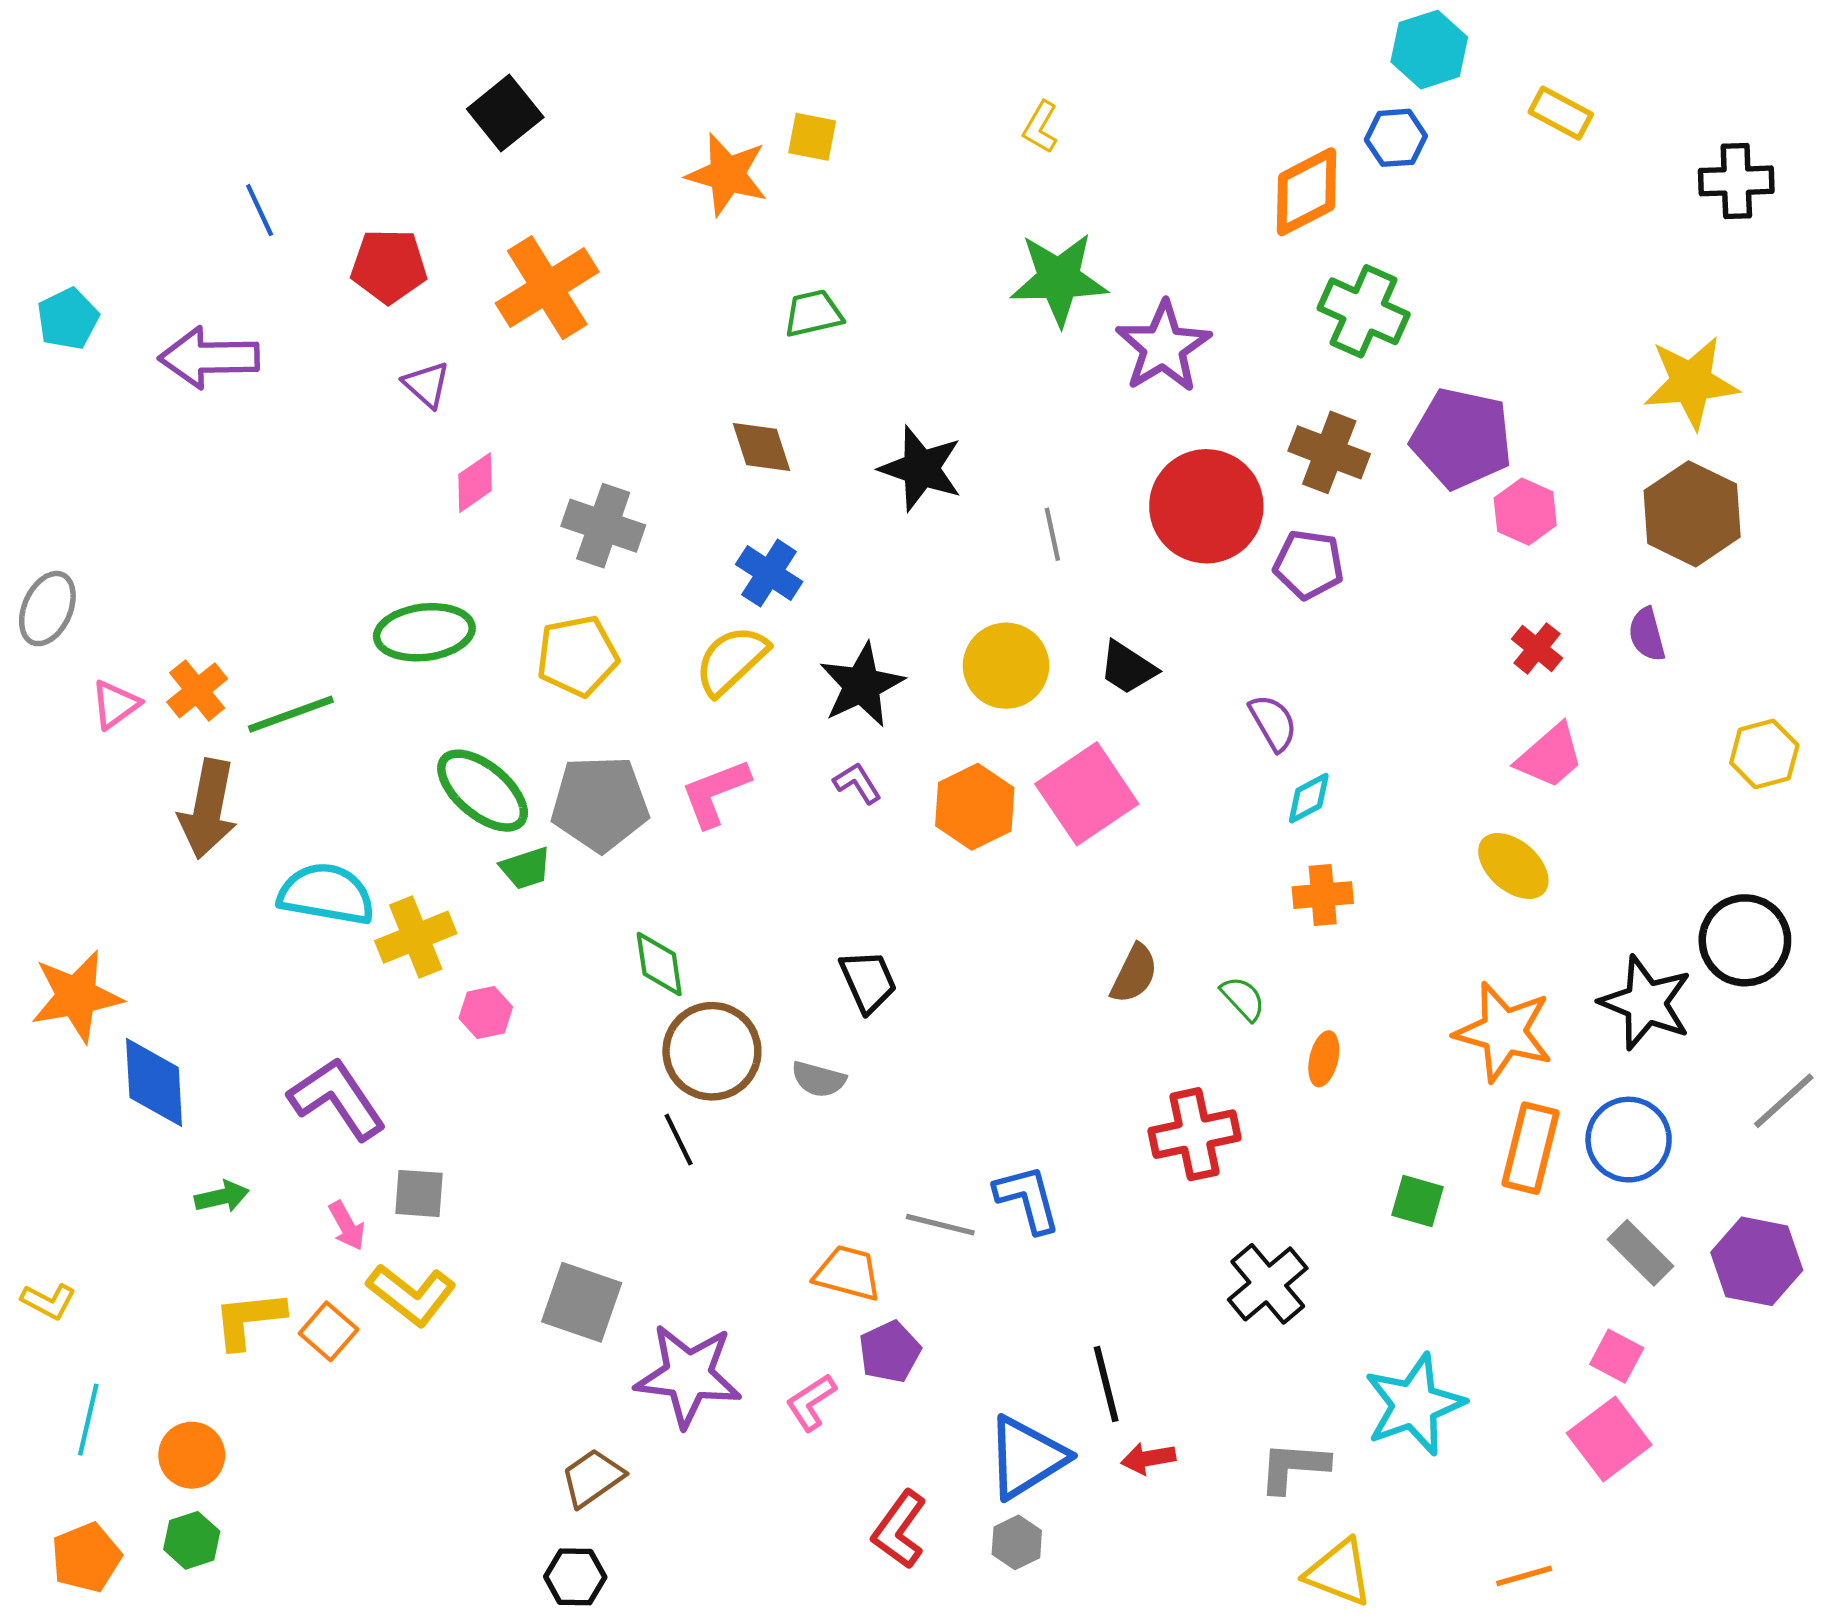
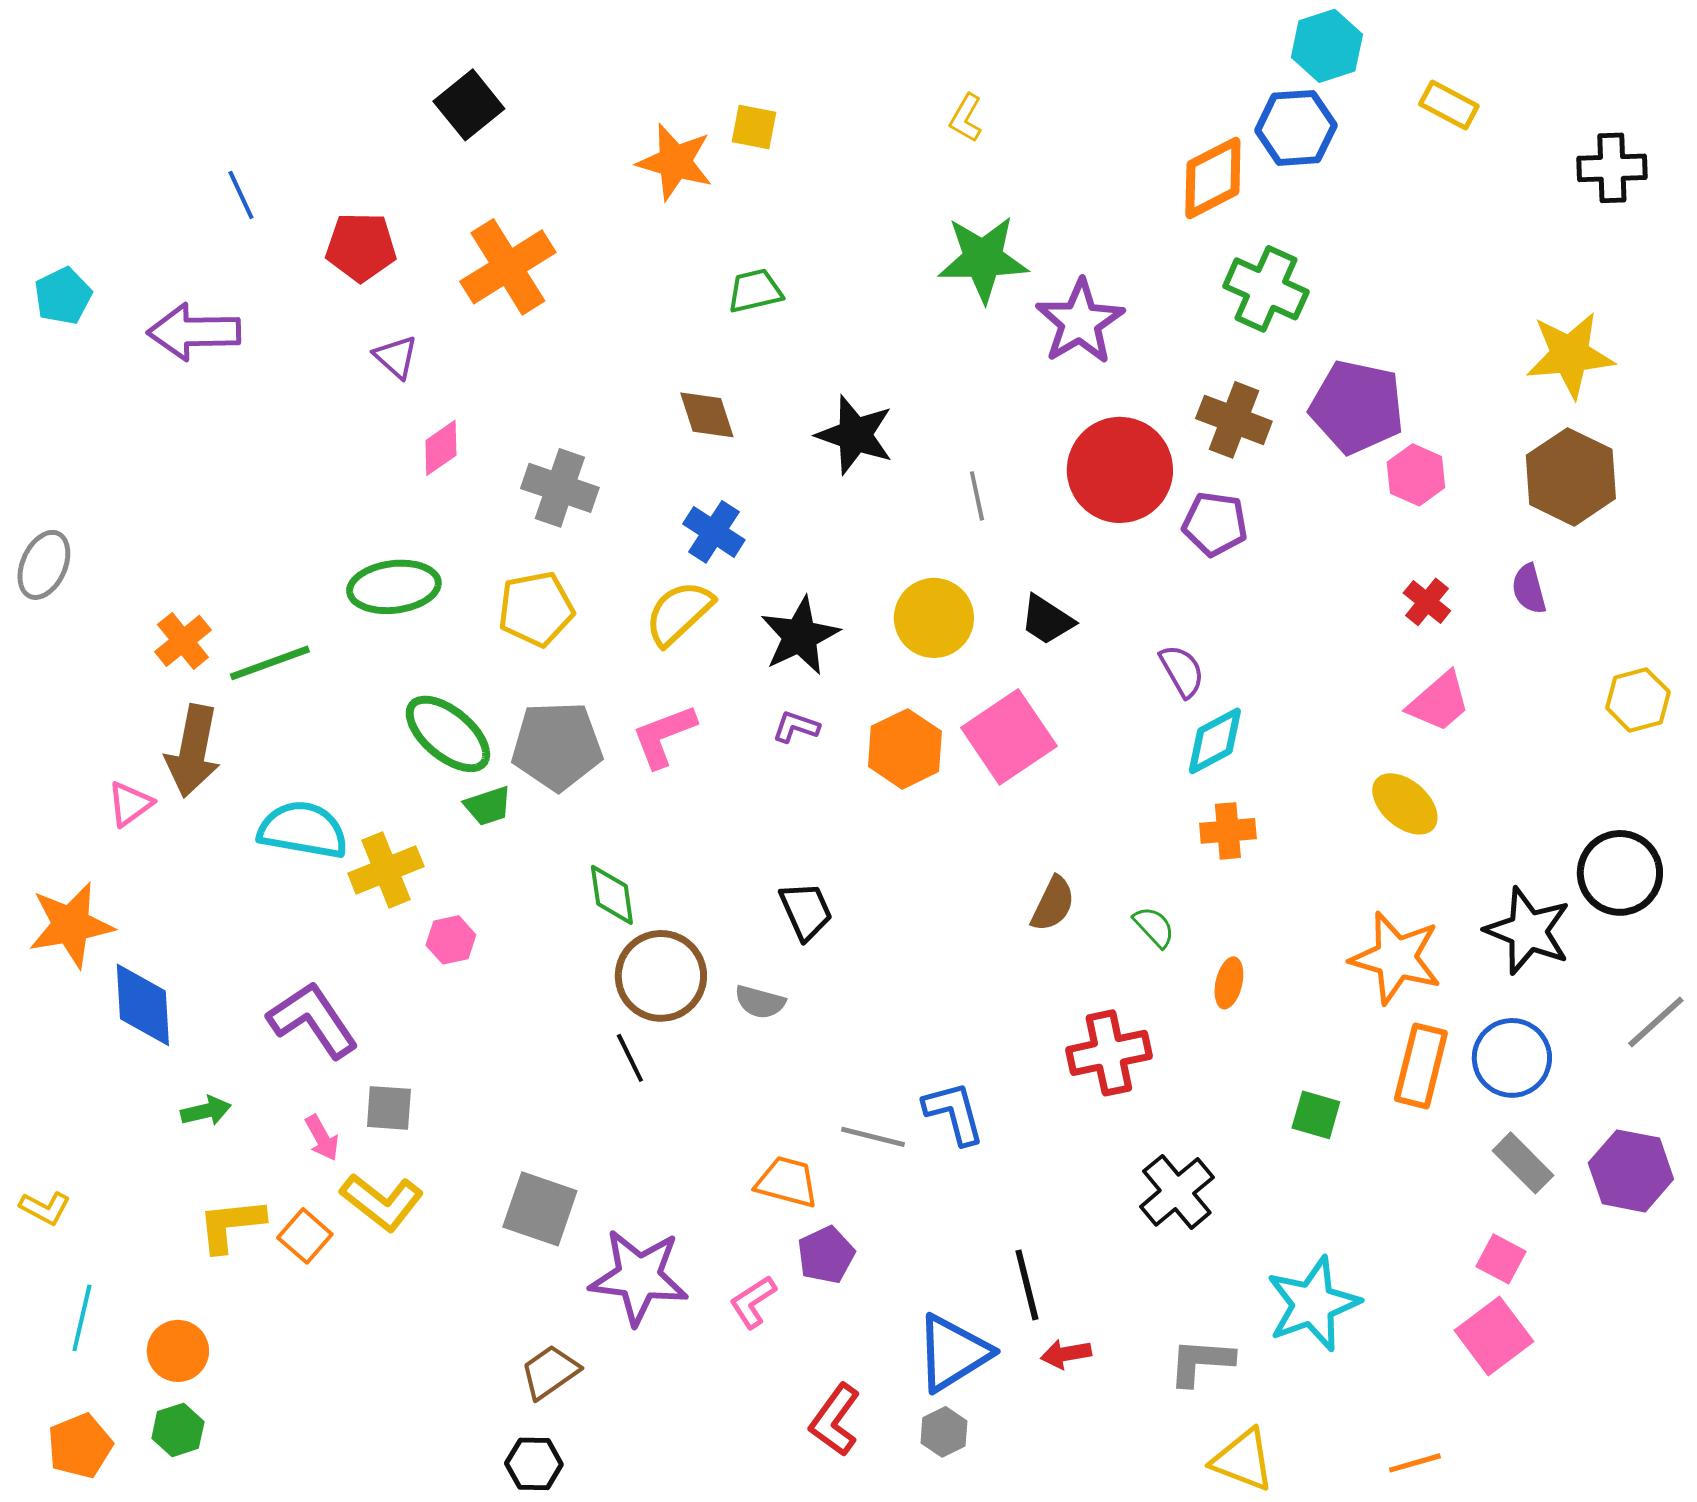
blue hexagon: (1396, 138) -> (1296, 128), size x1.4
pink triangle: (115, 704) -> (130, 804), moved
purple L-shape: (857, 783) -> (796, 727), turned -39
cyan diamond: (1309, 798) -> (1215, 741), size x1.4

